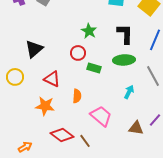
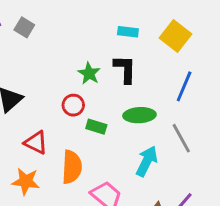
black L-shape: (125, 34) -> (125, 69), moved
cyan arrow: (129, 92) -> (147, 161), size x1.5
orange semicircle: (77, 96) -> (72, 167), size x1.6

